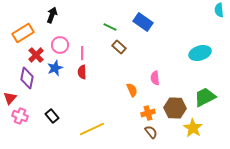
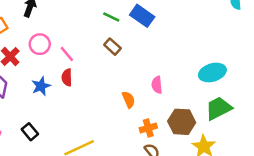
green line: (110, 27) -> (111, 17), moved
pink line: (82, 53) -> (67, 54), turned -40
cyan ellipse: (200, 53) -> (212, 72), moved
blue star: (55, 68) -> (41, 86), moved

